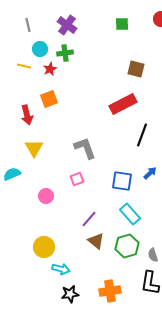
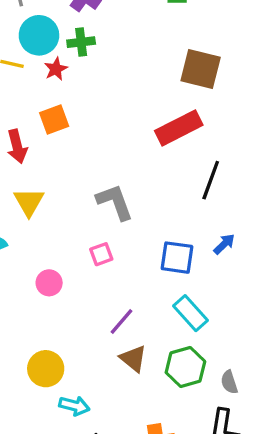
cyan circle: (40, 49) -> (39, 35), size x1.5
brown square: (136, 69) -> (201, 69), size x1.4

